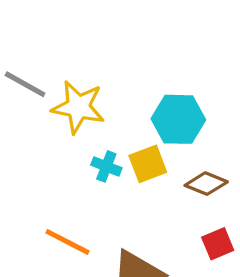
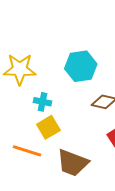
yellow square: (148, 164) -> (48, 127), moved

